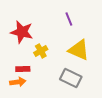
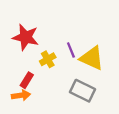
purple line: (69, 19) -> (71, 50), moved
red rectangle: (23, 69) -> (27, 80), turned -56

